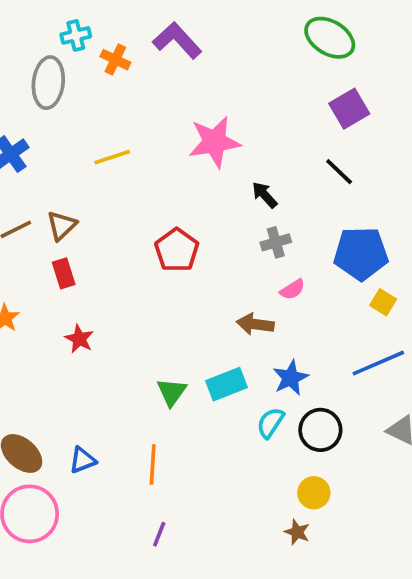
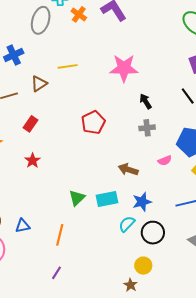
brown triangle: (62, 226) -> (39, 84), moved
red rectangle: (64, 273) -> (30, 124), turned 42
pink semicircle: (292, 289) -> (165, 160), moved

